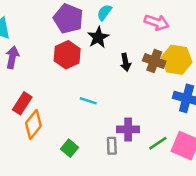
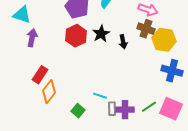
black star: (98, 37) -> (101, 34), moved
brown cross: (154, 61) -> (146, 29), moved
cyan line: (88, 101) -> (100, 96), moved
purple cross: (128, 129) -> (125, 110), moved

